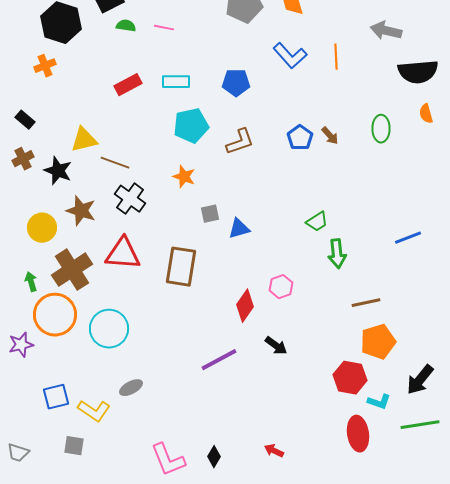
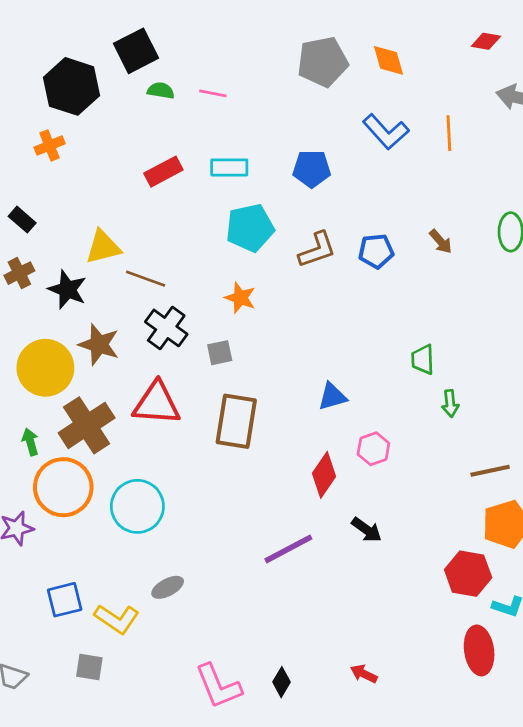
blue pentagon: (300, 138) -> (376, 251), moved, turned 30
gray square: (210, 214) -> (220, 353), moved
green trapezoid: (317, 222) -> (423, 360), turned 120
yellow circle: (42, 228) -> (45, 368), size x1.4
blue triangle: (239, 229) -> (332, 397), moved
green arrow: (337, 254) -> (450, 403), size x0.7

